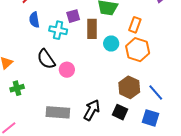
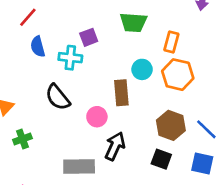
brown rectangle: (92, 29) -> (121, 93), moved
pink circle: (67, 70) -> (97, 117), moved
black arrow: (92, 110) -> (115, 146), moved

